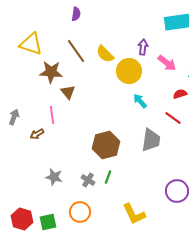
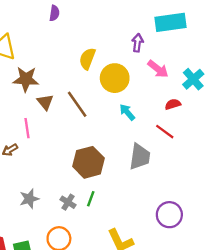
purple arrow: (143, 47) -> (137, 43), moved
brown line: (76, 51) -> (77, 104), moved
yellow semicircle: (105, 54) -> (87, 59), turned 66
gray star: (54, 177) -> (29, 199), turned -30

